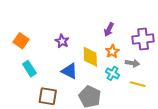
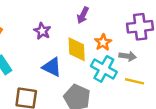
purple arrow: (109, 29) -> (83, 15), moved
cyan cross: (113, 73) -> (104, 69), size x1.5

